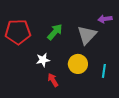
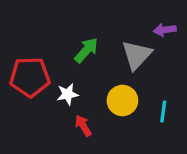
red pentagon: (18, 32) -> (30, 77), moved

